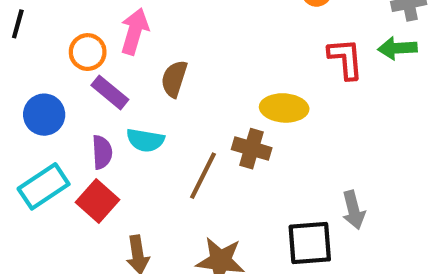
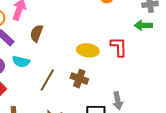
red L-shape: (346, 59) -> (119, 47), moved
brown cross: (252, 149) -> (79, 79), moved

